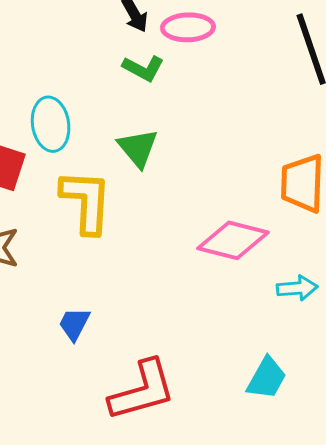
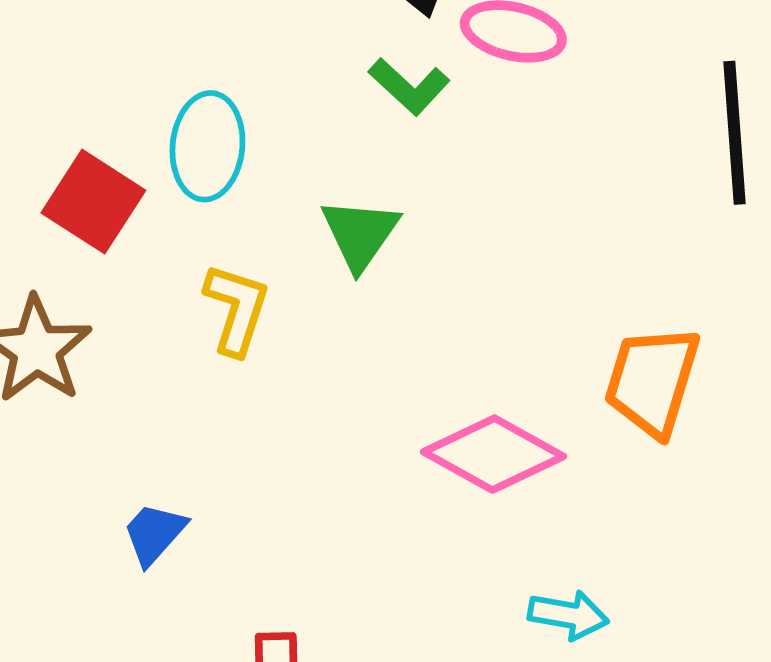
yellow L-shape: (86, 201) -> (237, 309), size x0.7
cyan arrow: (297, 288) -> (568, 615), moved

